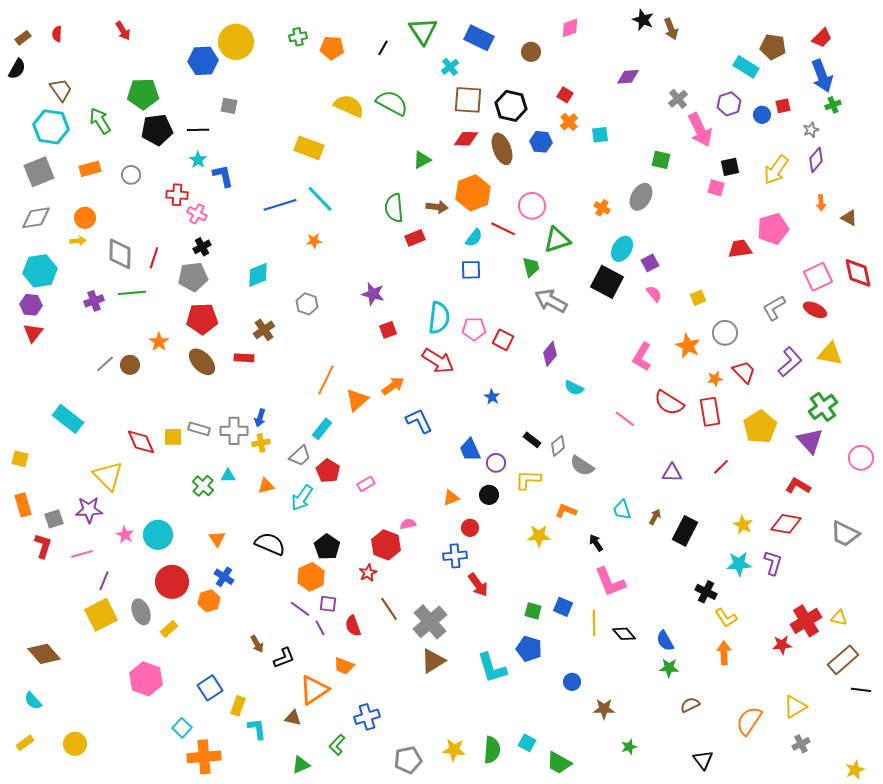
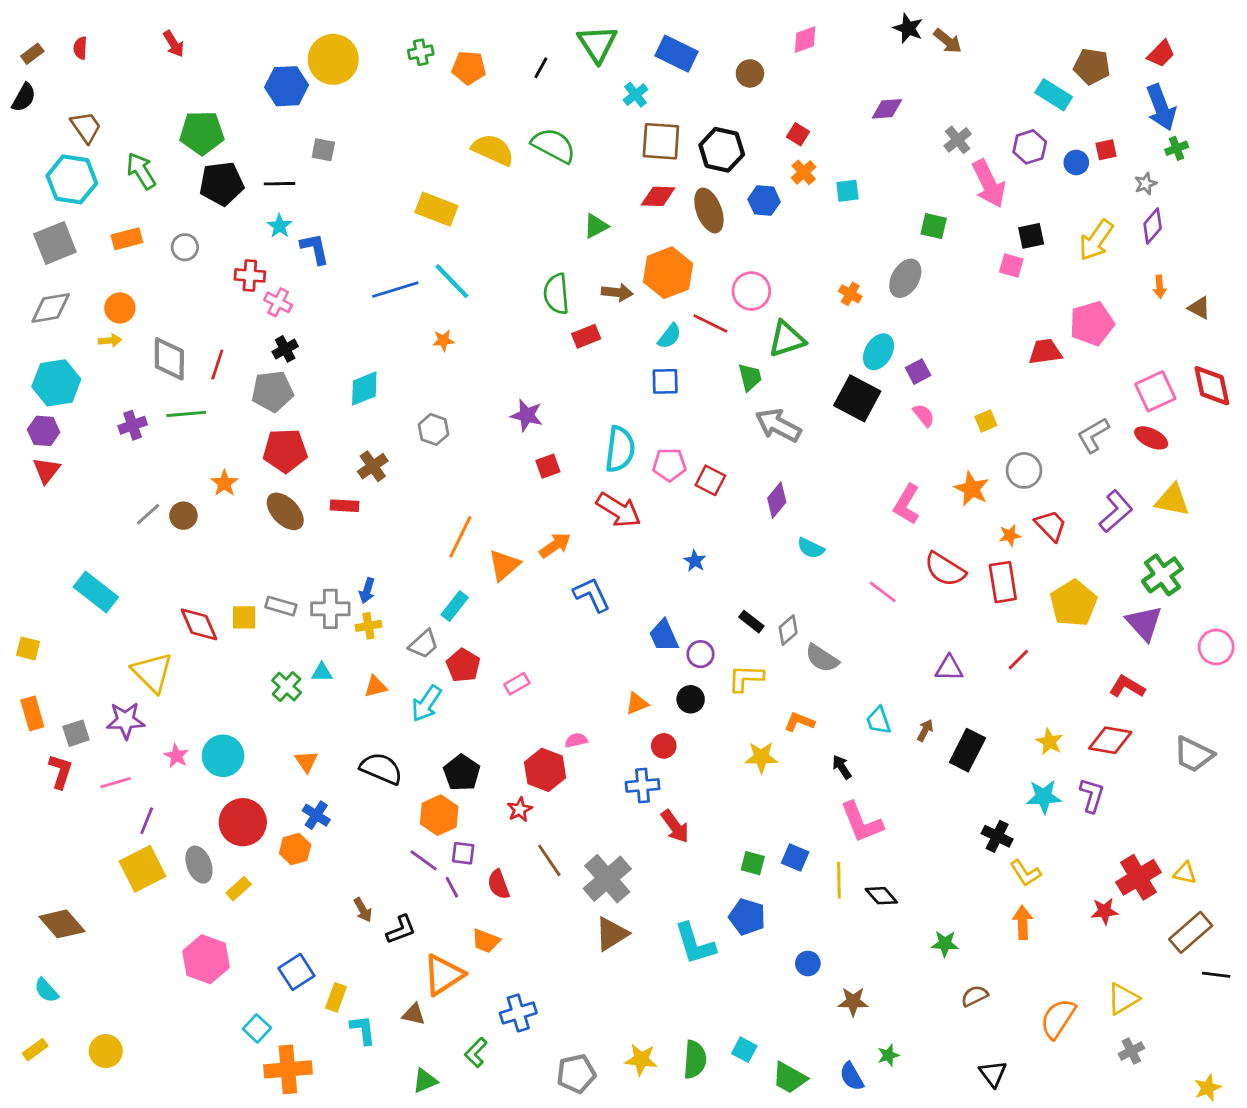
brown arrow: (671, 29) -> (948, 41), turned -30
blue semicircle: (665, 641) -> (852, 1076), moved

